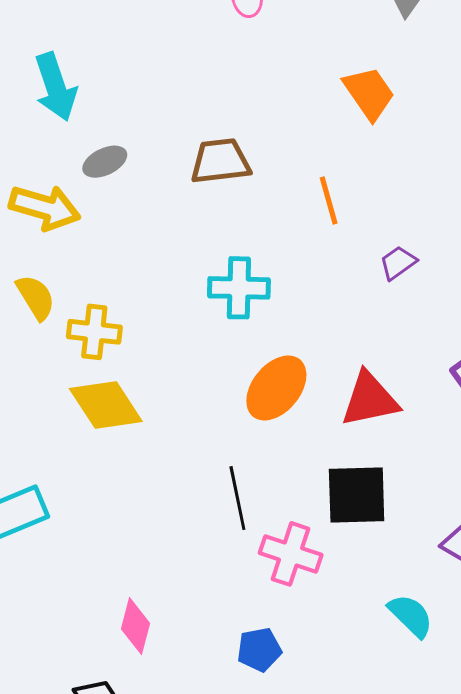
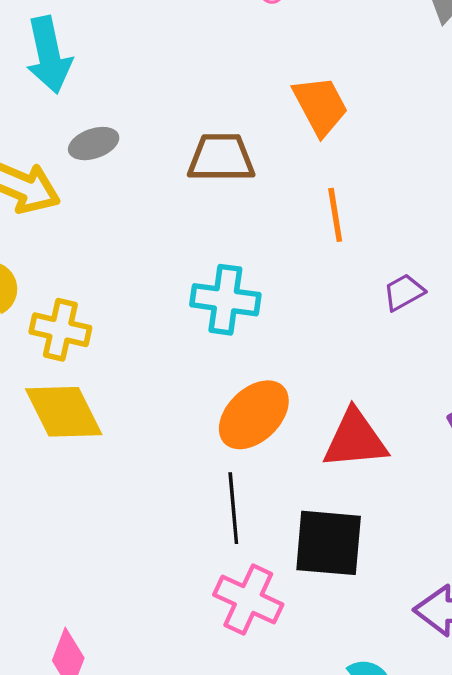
orange trapezoid: (369, 93) -> (320, 106), moved
black line: (237, 498) -> (233, 508), moved

